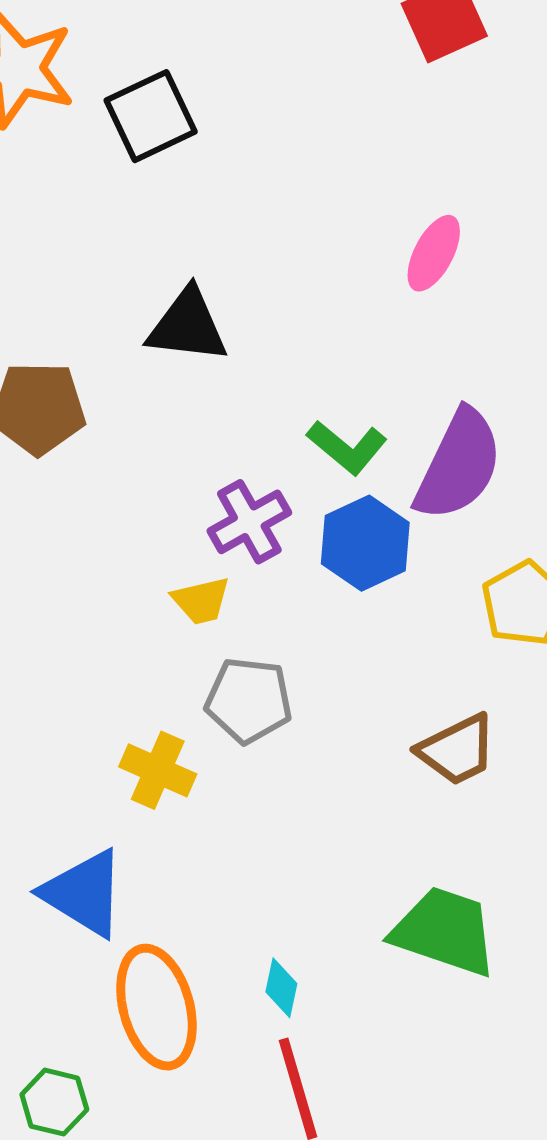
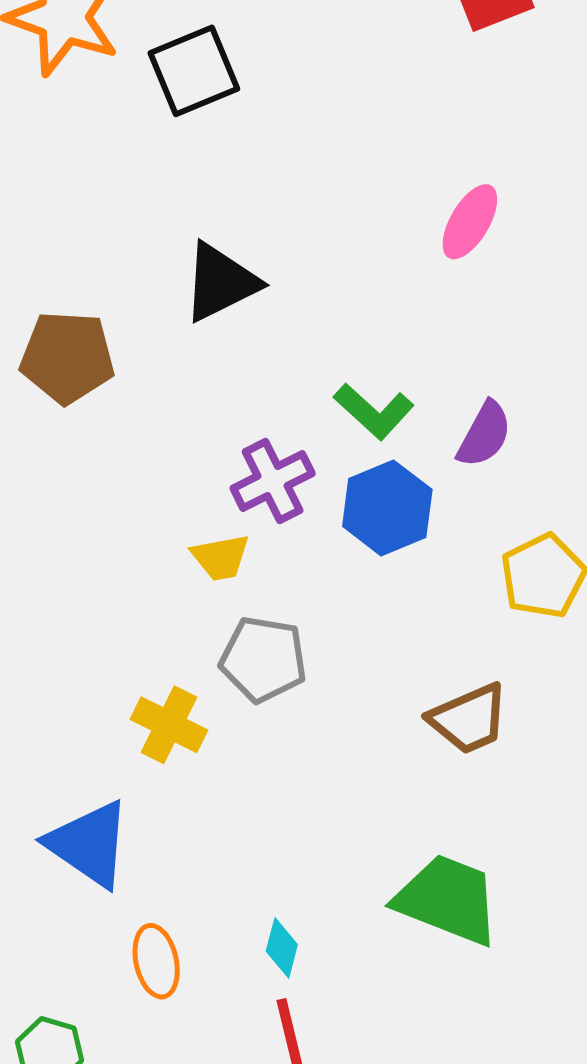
black triangle: (187, 326) -> (220, 282), turned -36
purple semicircle: (459, 465) -> (484, 434), size x0.6
orange ellipse: (156, 1007) -> (156, 961), size x0.6

